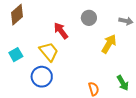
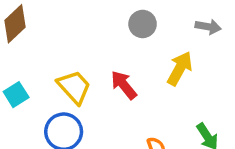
red arrow: (61, 31) -> (124, 85), moved

